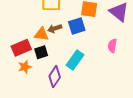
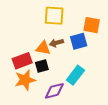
orange star: (25, 67) -> (25, 80), size x1.5
purple diamond: (55, 77) -> (54, 91), turned 40

